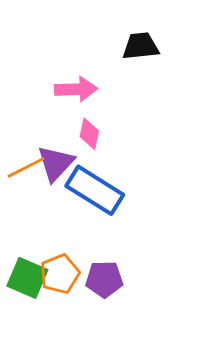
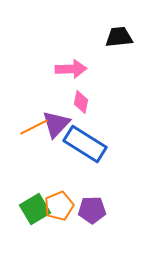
green square: (27, 278) -> (35, 209), turned 36

